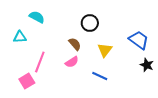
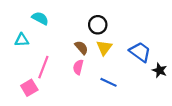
blue trapezoid: (139, 40) -> (140, 52), moved
yellow triangle: (105, 50) -> (104, 48), moved
pink semicircle: (72, 62) -> (78, 67), turned 136

